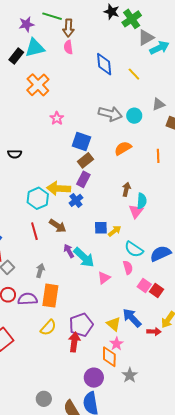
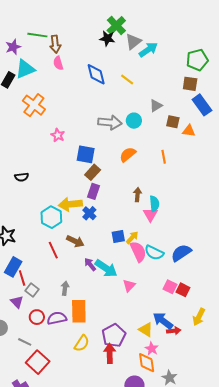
black star: (112, 12) -> (107, 38), moved
pink semicircle: (128, 268) -> (138, 252), moved, size x1.5
red arrow: (154, 332) -> (174, 331), moved

